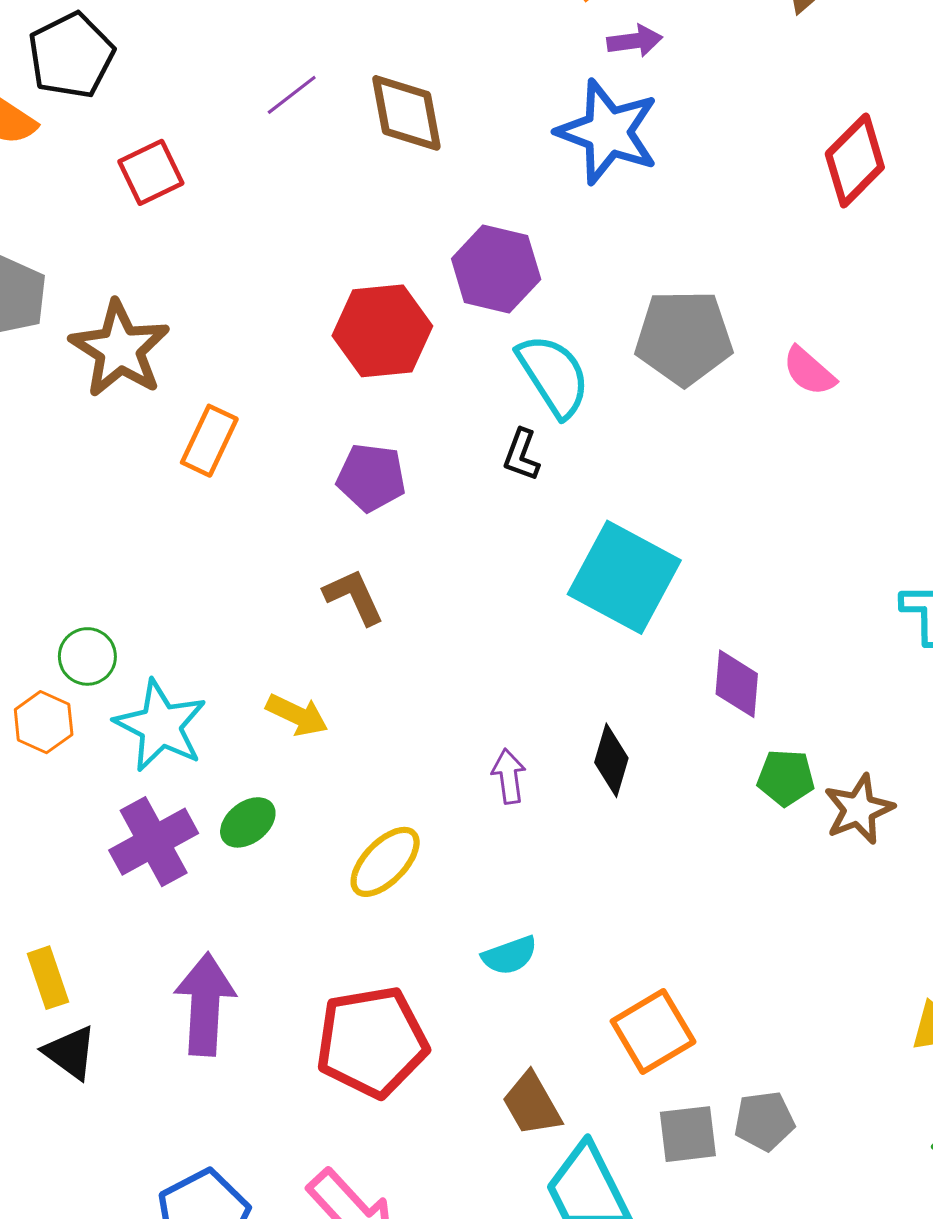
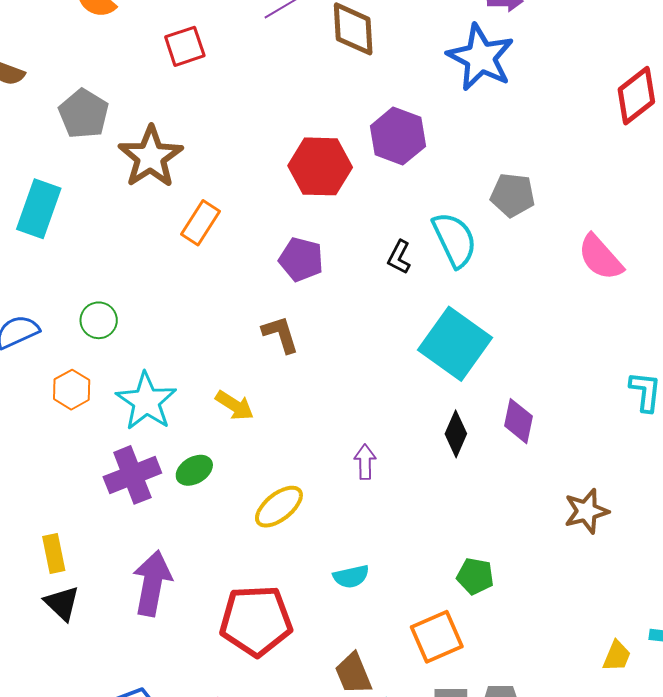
gray pentagon: (684, 338) -> (513, 195), size x0.7
pink semicircle: (809, 371) -> (600, 257), moved, size x1.4
cyan semicircle: (554, 376) -> (454, 240), moved
green circle: (87, 656) -> (99, 320), moved
black diamond: (611, 760) -> (456, 434), moved
green pentagon: (786, 778) -> (475, 576), moved

